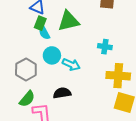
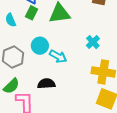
cyan semicircle: (44, 33) -> (11, 20), moved
cyan cross: (105, 47) -> (93, 42), turned 32

